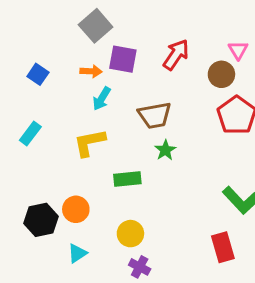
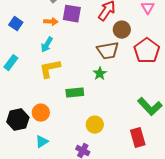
brown circle: (221, 74) -> (122, 30), moved
cyan arrow: (102, 99) -> (47, 45), moved
brown trapezoid: (155, 115) -> (108, 51), moved
yellow circle: (130, 234) -> (95, 125), moved

